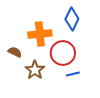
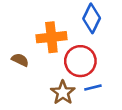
brown star: (35, 70) -> (63, 92), moved

